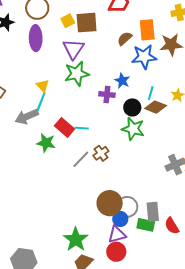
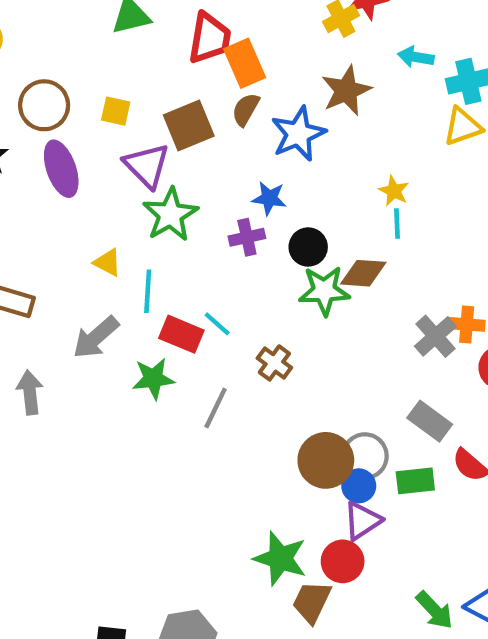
yellow square: (68, 21) -> (116, 111), turned -32
brown square: (87, 23) -> (189, 125), moved
orange rectangle: (147, 30) -> (245, 63), moved
cyan line: (151, 93) -> (397, 223), moved
cyan line: (41, 102) -> (148, 291), moved
brown diamond: (156, 107) -> (363, 273), moved
cyan line: (82, 128) -> (217, 324), turned 56
gray line: (81, 159) -> (216, 408), moved
gray rectangle: (153, 212) -> (430, 421), moved, turned -30
red circle: (116, 252) -> (343, 561), moved

